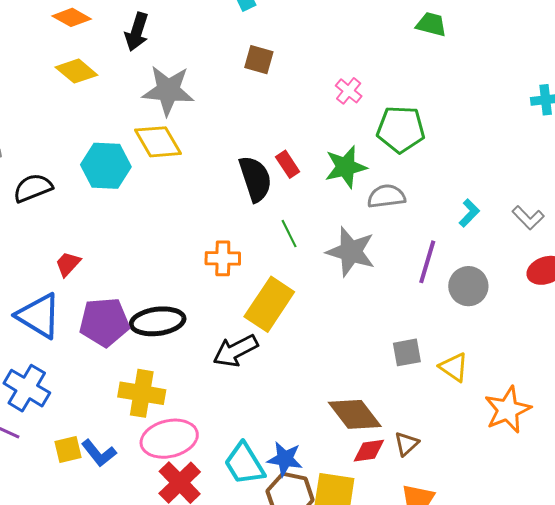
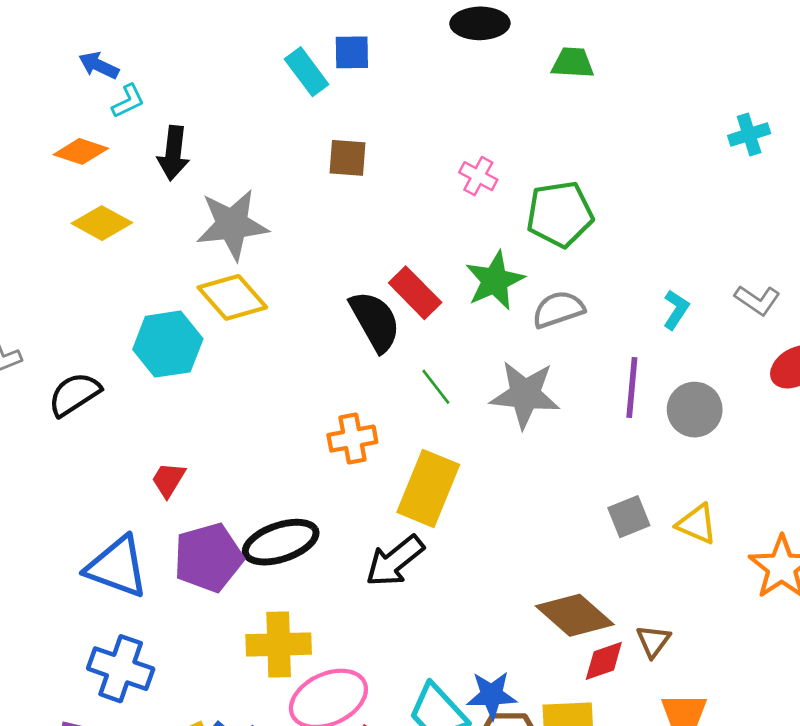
red rectangle: (288, 164) -> (415, 293), size x1.4
red trapezoid: (68, 264) -> (168, 480), moved

